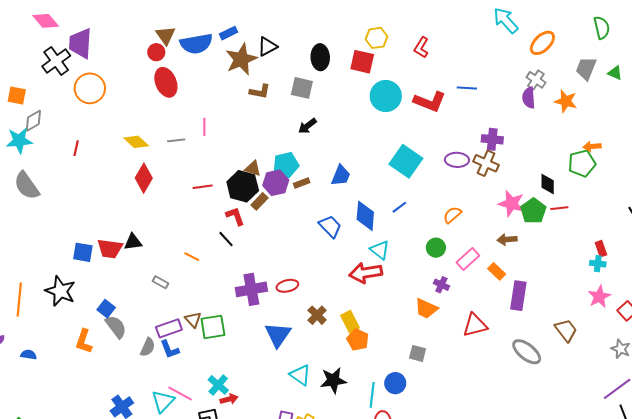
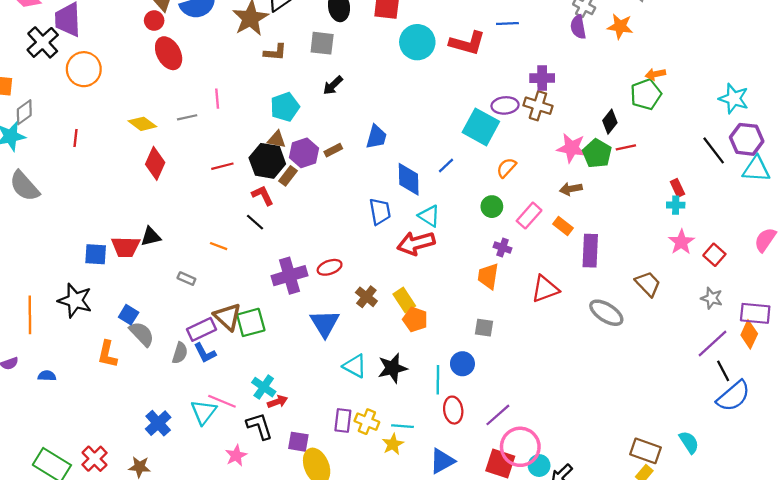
cyan square: (406, 161) -> (481, 127), moved
cyan pentagon: (286, 165) -> (285, 107), moved
black diamond: (548, 184) -> (610, 122), turned 45
blue trapezoid: (330, 226) -> (380, 211), moved, turned 40
orange trapezoid: (426, 309) -> (488, 276), turned 80
brown triangle: (193, 320) -> (228, 317), size x1.5

